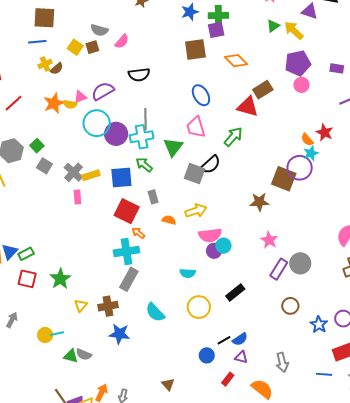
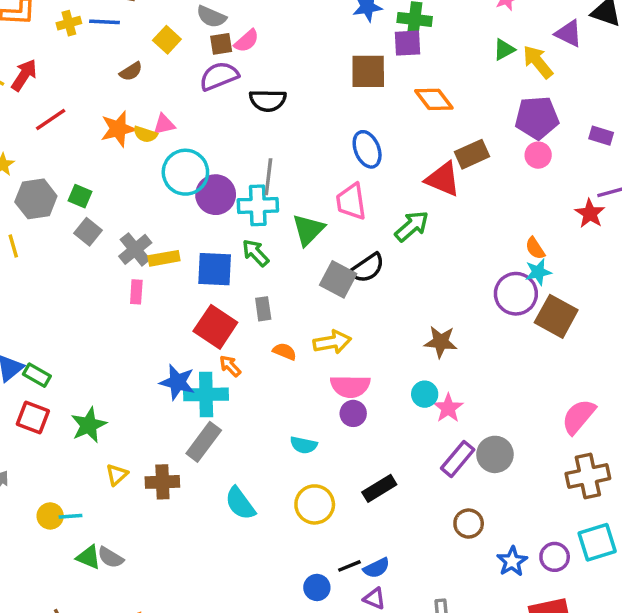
brown square: (92, 47) -> (221, 44), moved
yellow cross: (45, 64) -> (69, 23), moved
purple semicircle: (103, 91) -> (219, 76), moved
red star: (324, 132) -> (590, 213), moved
green square: (37, 146) -> (80, 196), turned -32
brown square: (284, 179) -> (556, 316), moved
cyan circle: (223, 246) -> (425, 394), moved
green rectangle: (26, 254) -> (37, 375), turned 49
blue star: (119, 334) -> (177, 382), moved

